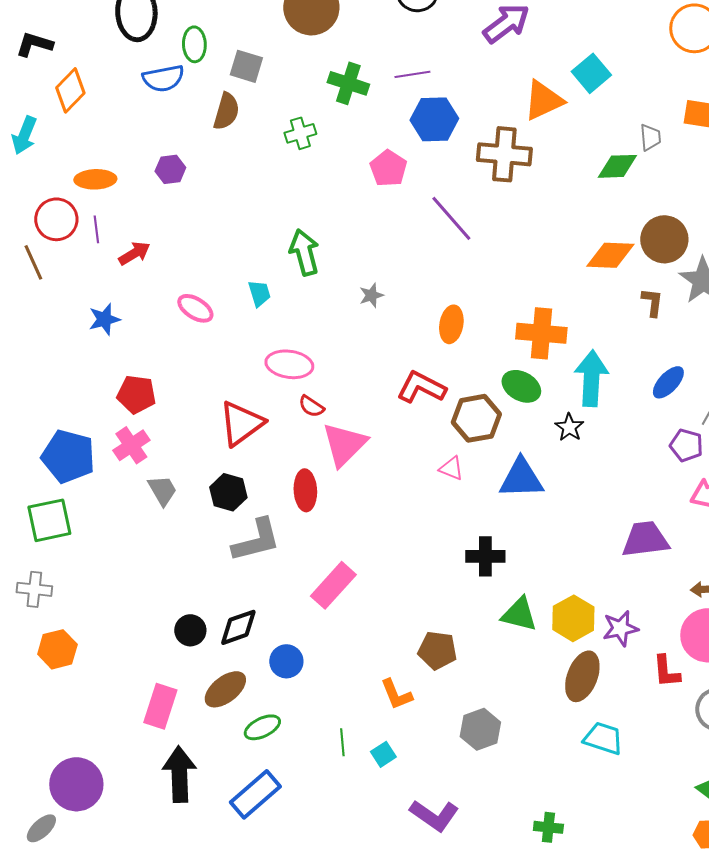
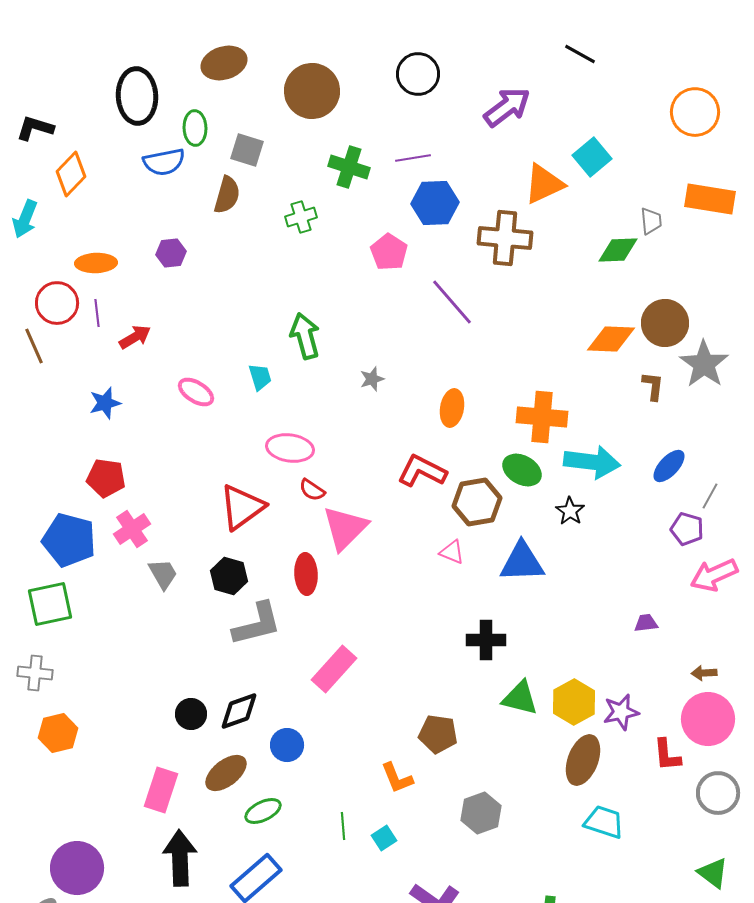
cyan arrow: (591, 378) -> (592, 462), turned 94
red pentagon: (136, 394) -> (106, 478), moved
purple trapezoid: (645, 539) -> (646, 623), size x0.5

